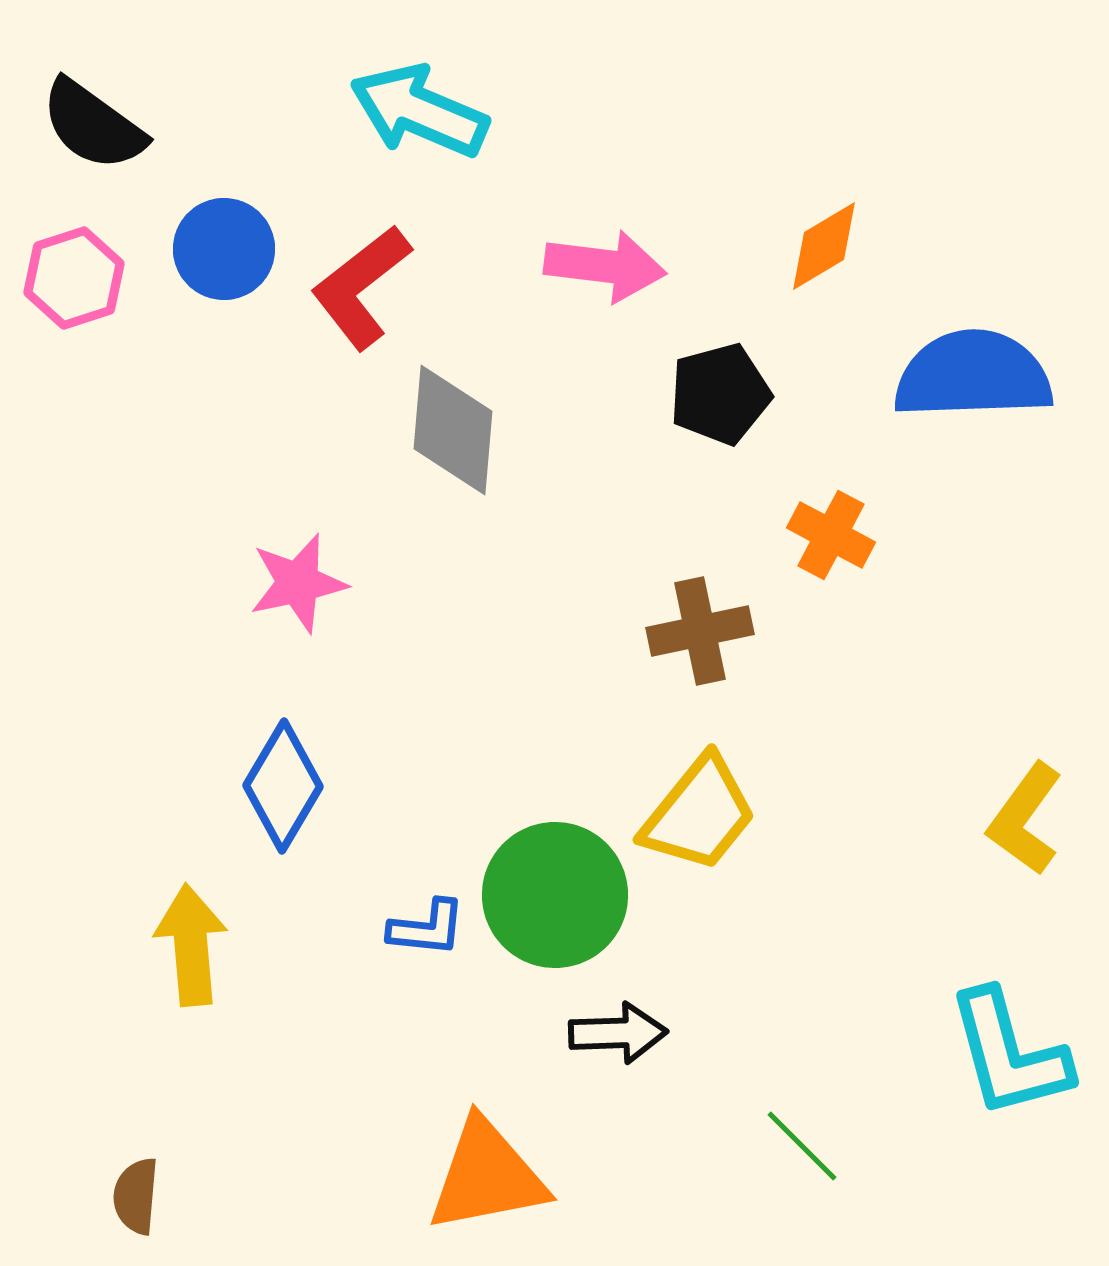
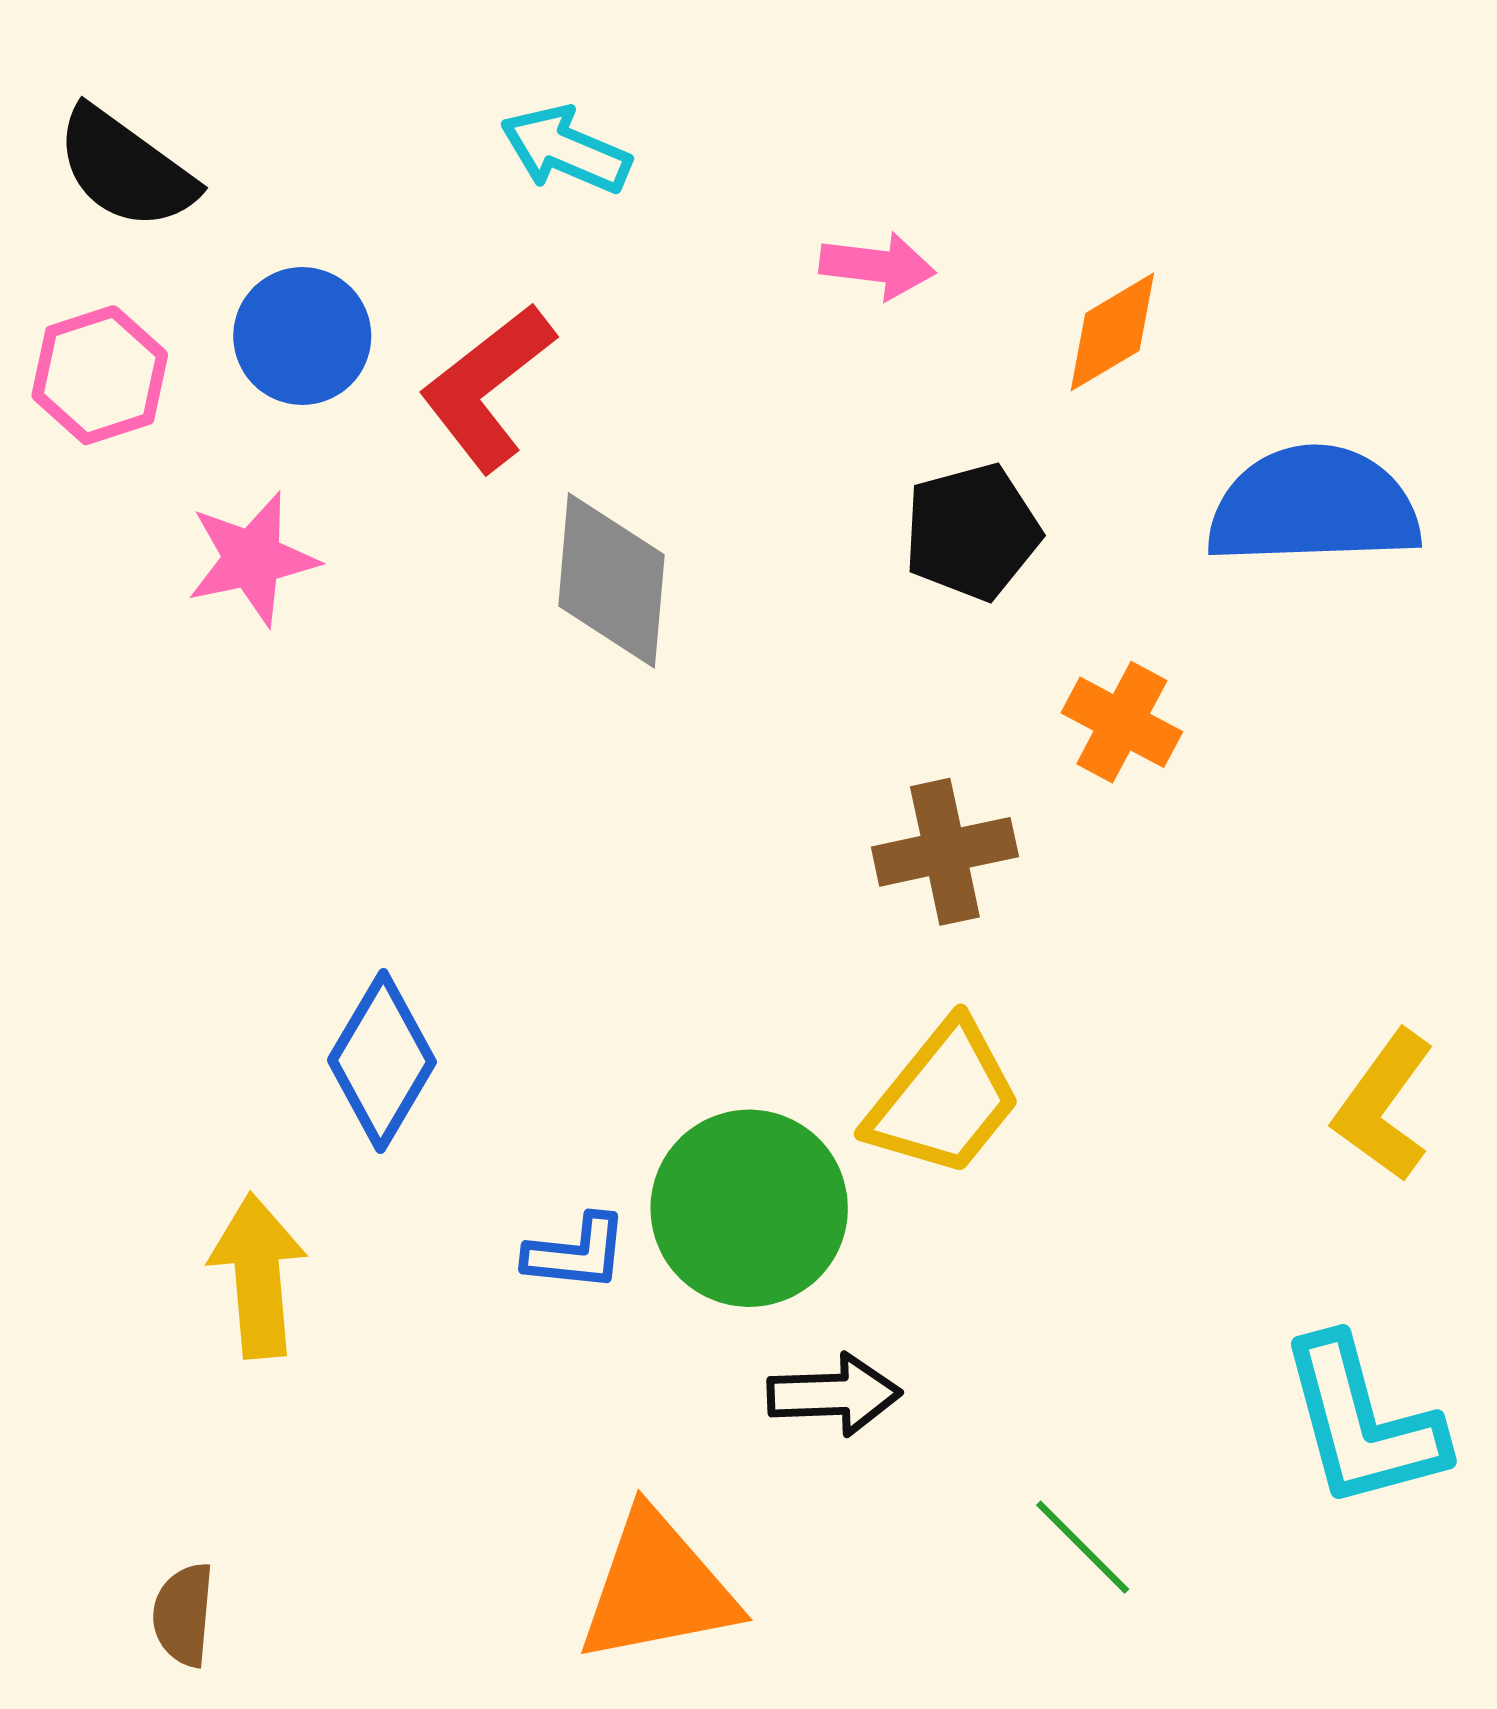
cyan arrow: (419, 111) -> (566, 150), size x0.7
pink arrow: (605, 266) -> (877, 266), moved, size x0.7
pink star: (298, 583) -> (252, 559), moved

